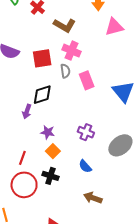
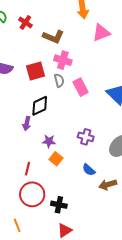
black cross: (50, 176) -> (59, 205), moved
brown arrow: (93, 198) -> (108, 185), moved, turned -30

